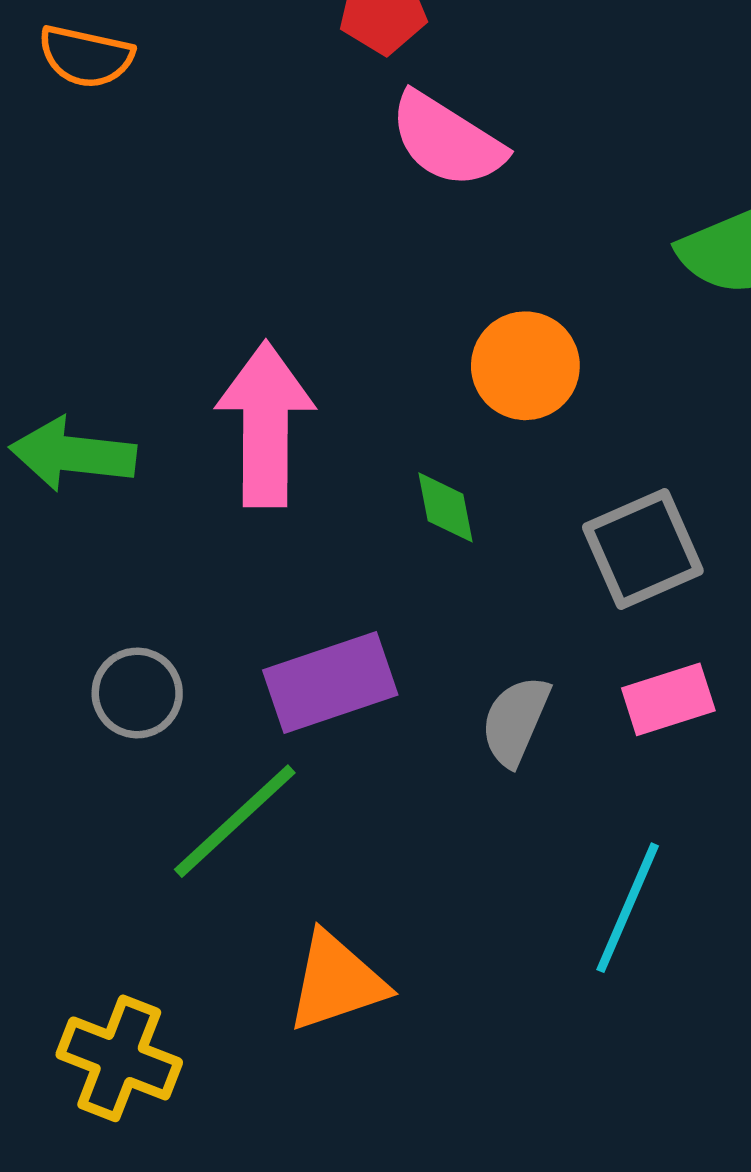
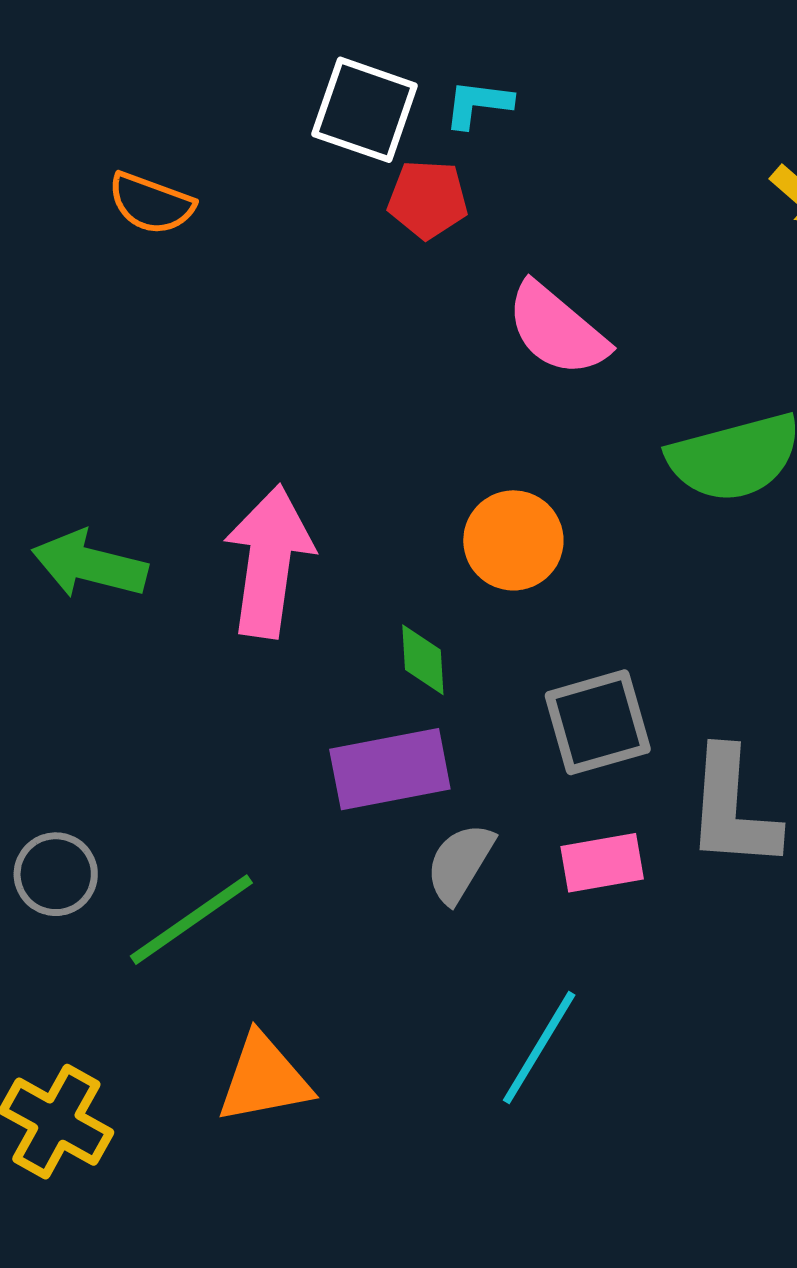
pink semicircle: (447, 140) -> (557, 330), moved
purple rectangle: (330, 683) -> (390, 769), moved
gray circle: (137, 693) -> (56, 874), moved

